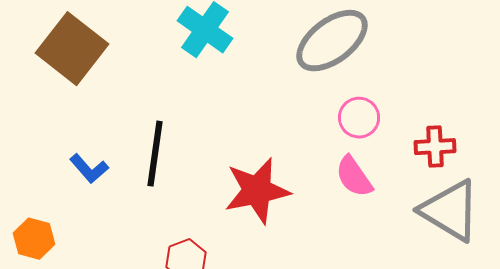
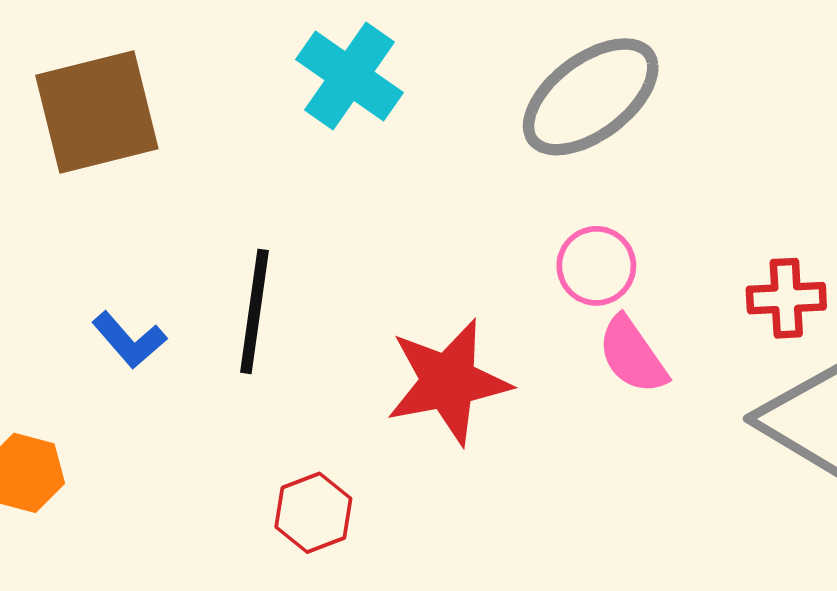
brown square: (72, 49) -> (97, 112), turned 38
pink circle: (359, 118) -> (596, 266), moved

